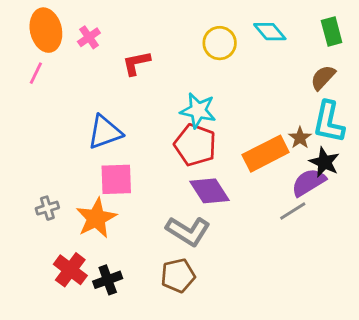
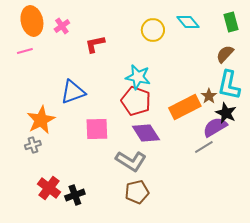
pink line: (36, 73) -> (25, 51), turned 49
pink square: (116, 179) -> (97, 129), moved
orange star: (96, 218) -> (41, 120), moved
brown pentagon: (178, 276) -> (137, 192), moved

